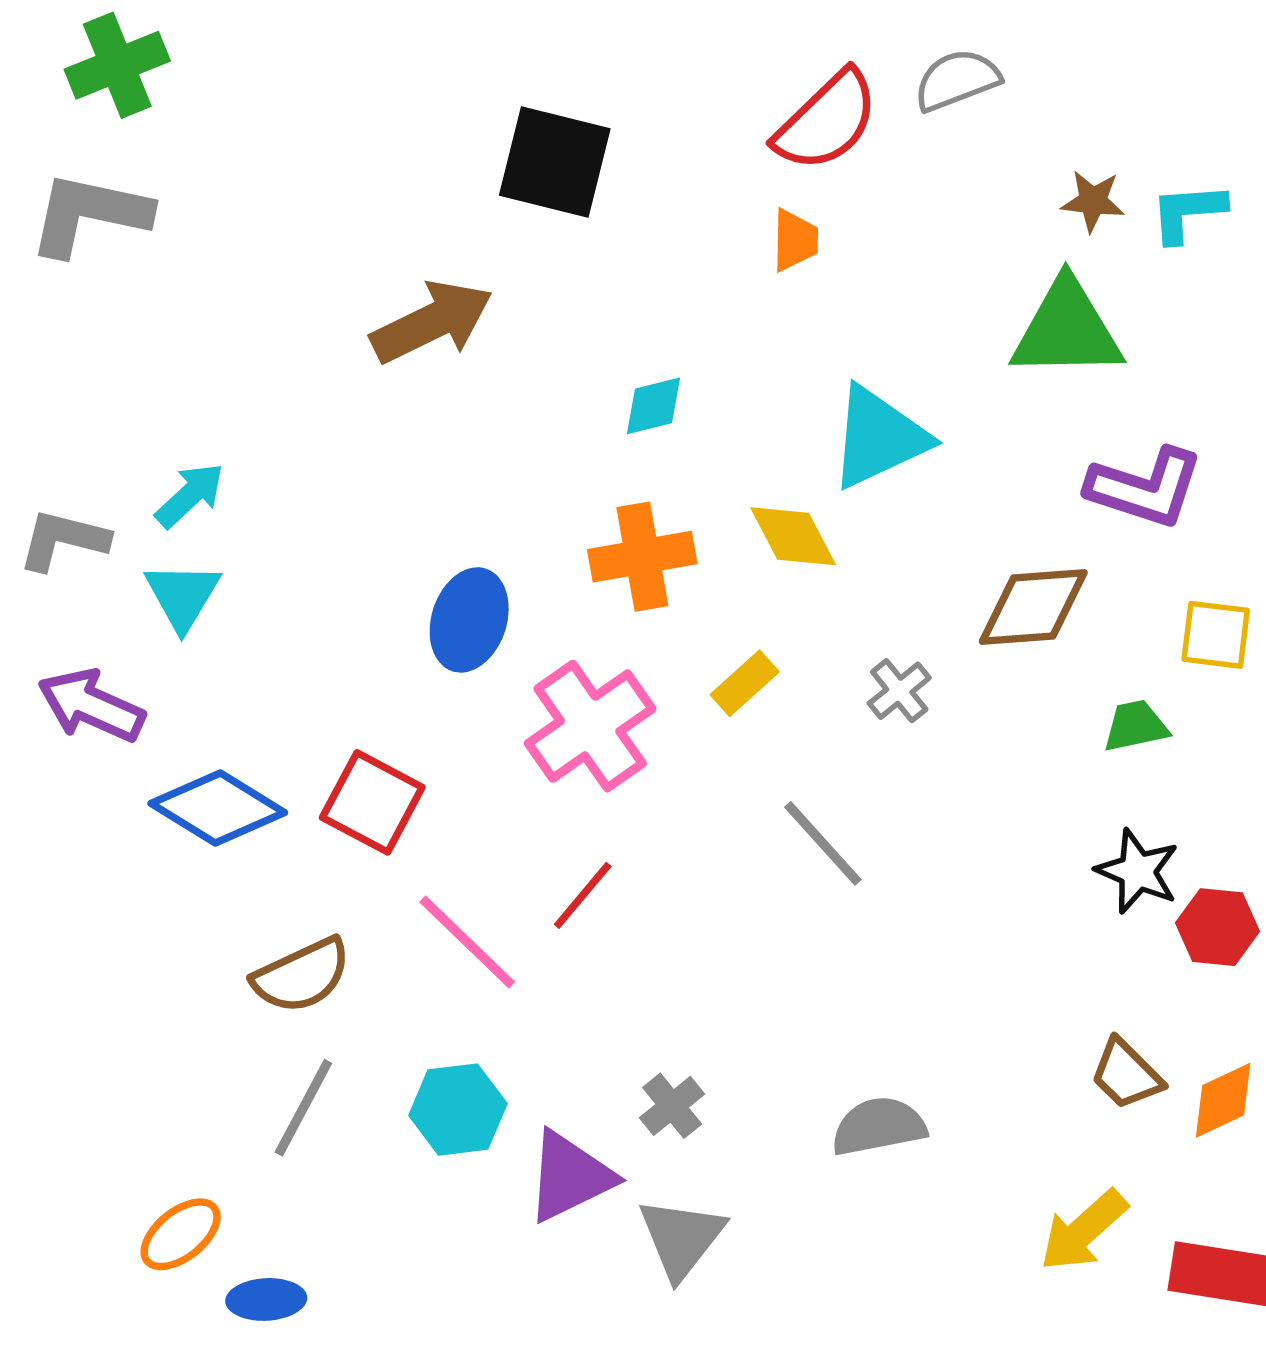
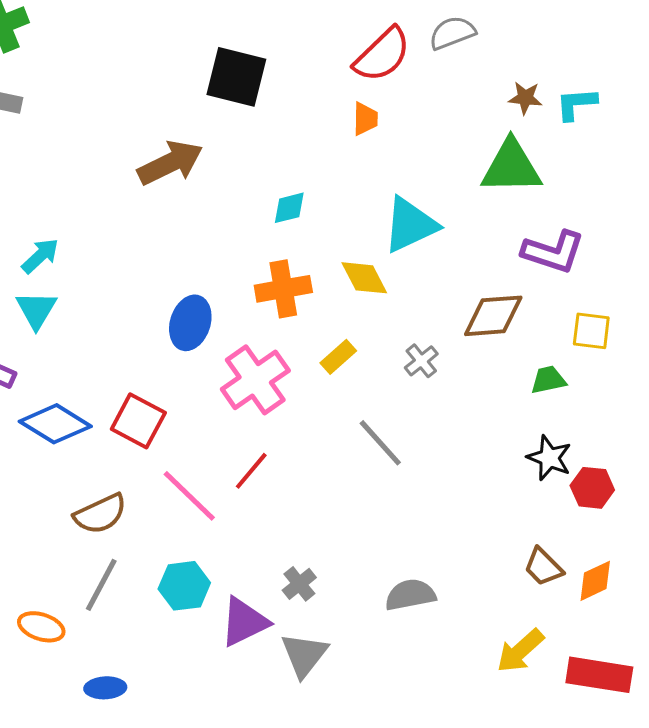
orange ellipse: (181, 1234) -> (41, 627), moved, turned 57
blue ellipse: (266, 1299) -> (105, 688), moved

